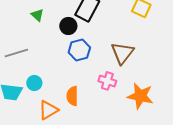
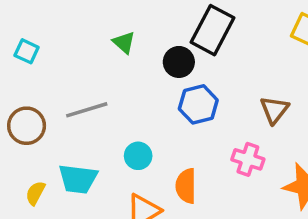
brown triangle: (122, 53) -> (274, 110), size x0.7
cyan circle: (34, 83) -> (138, 156), moved

